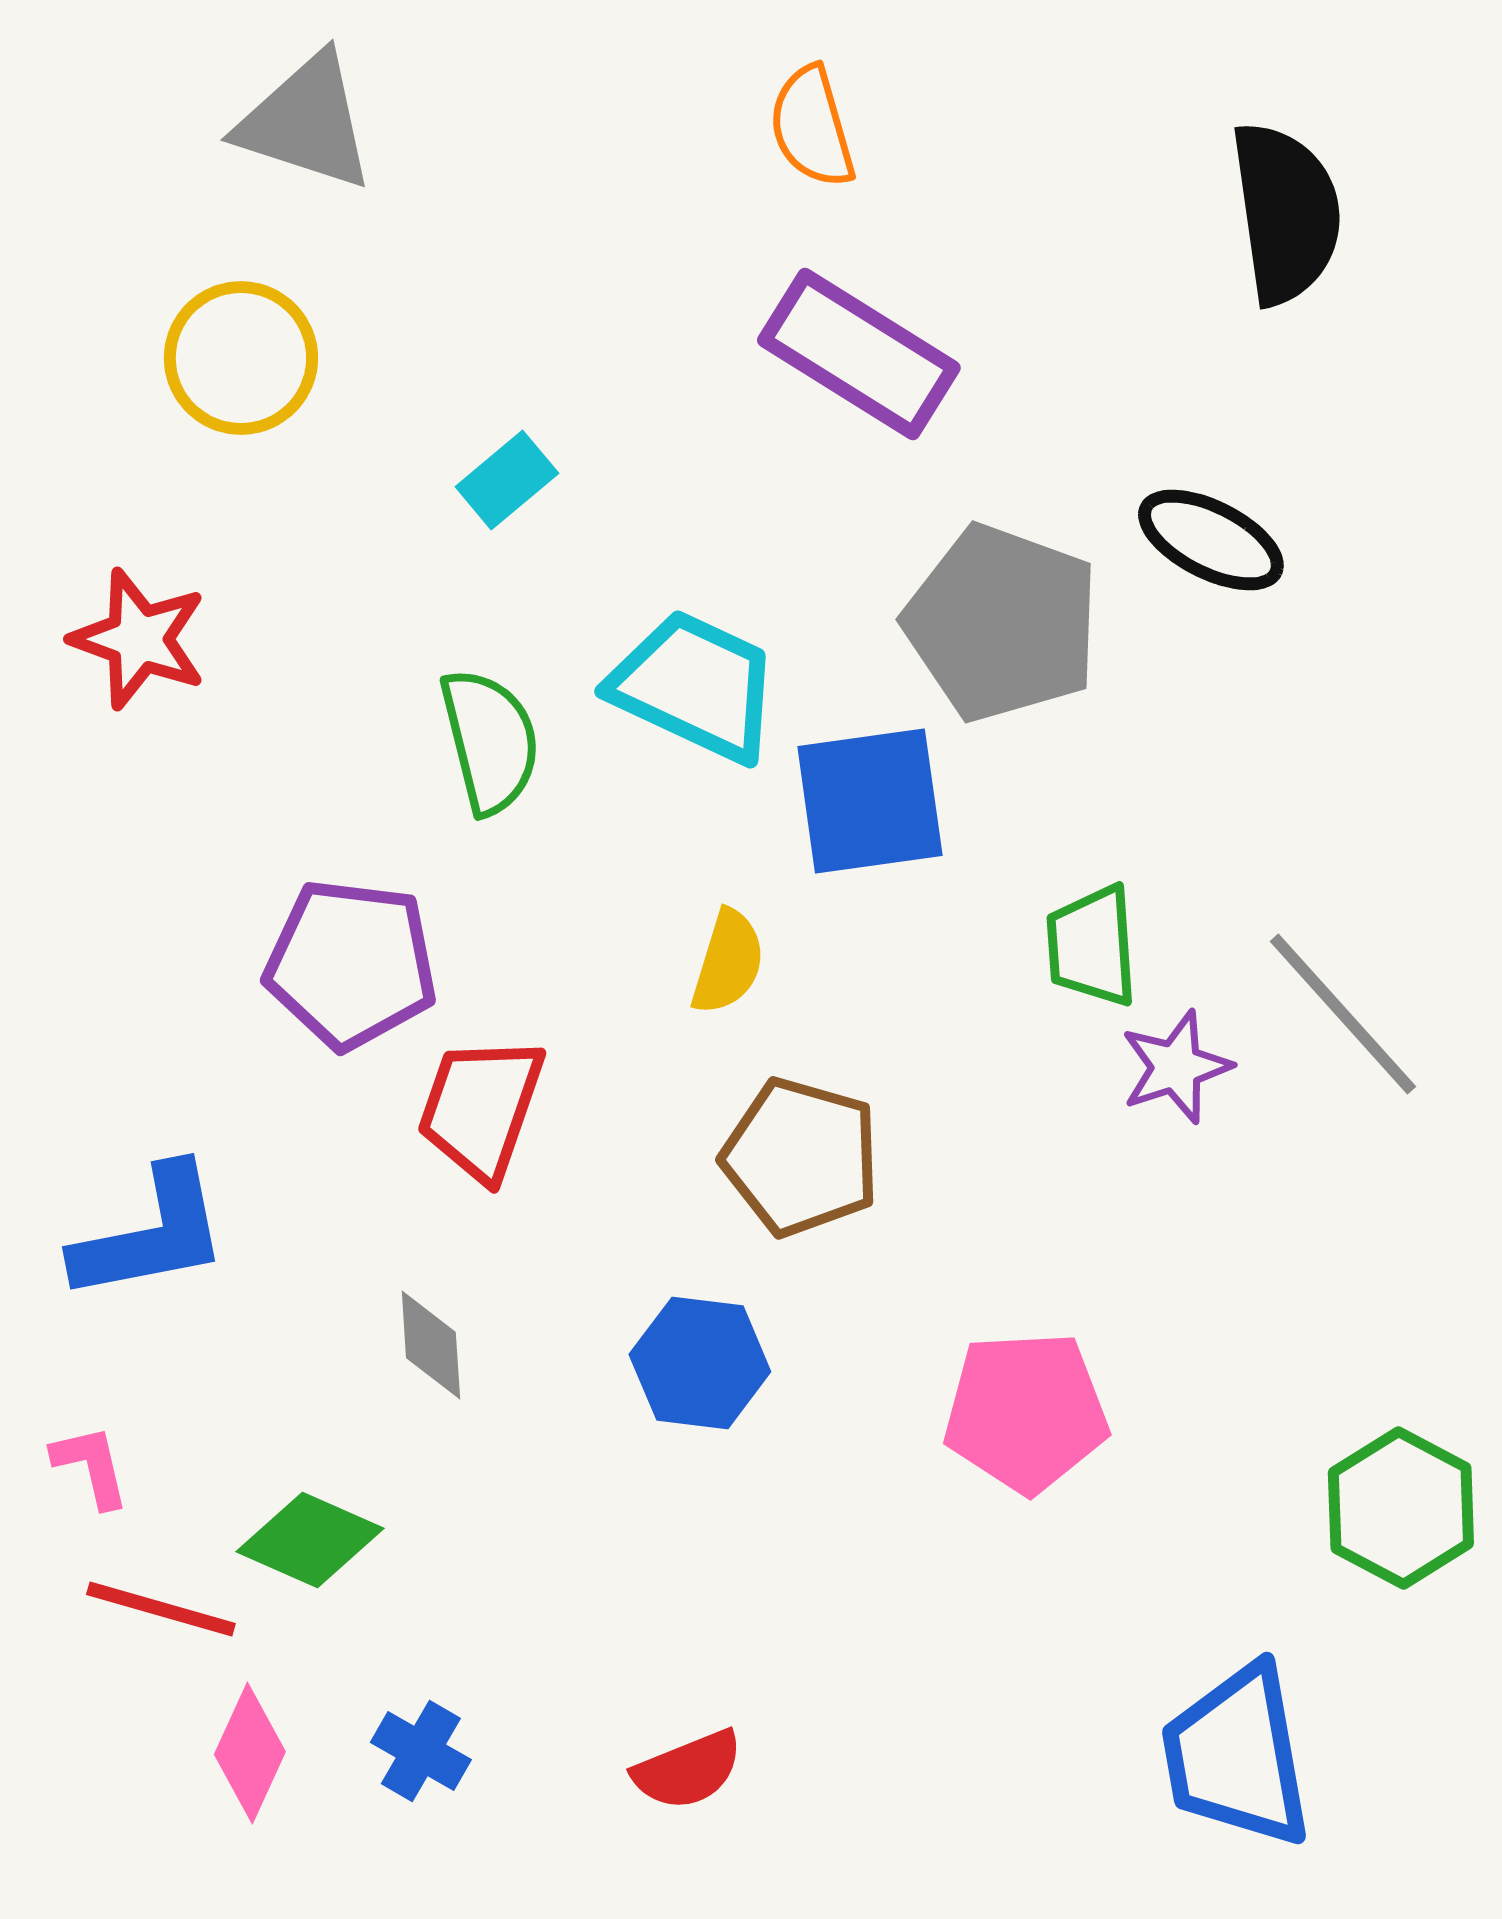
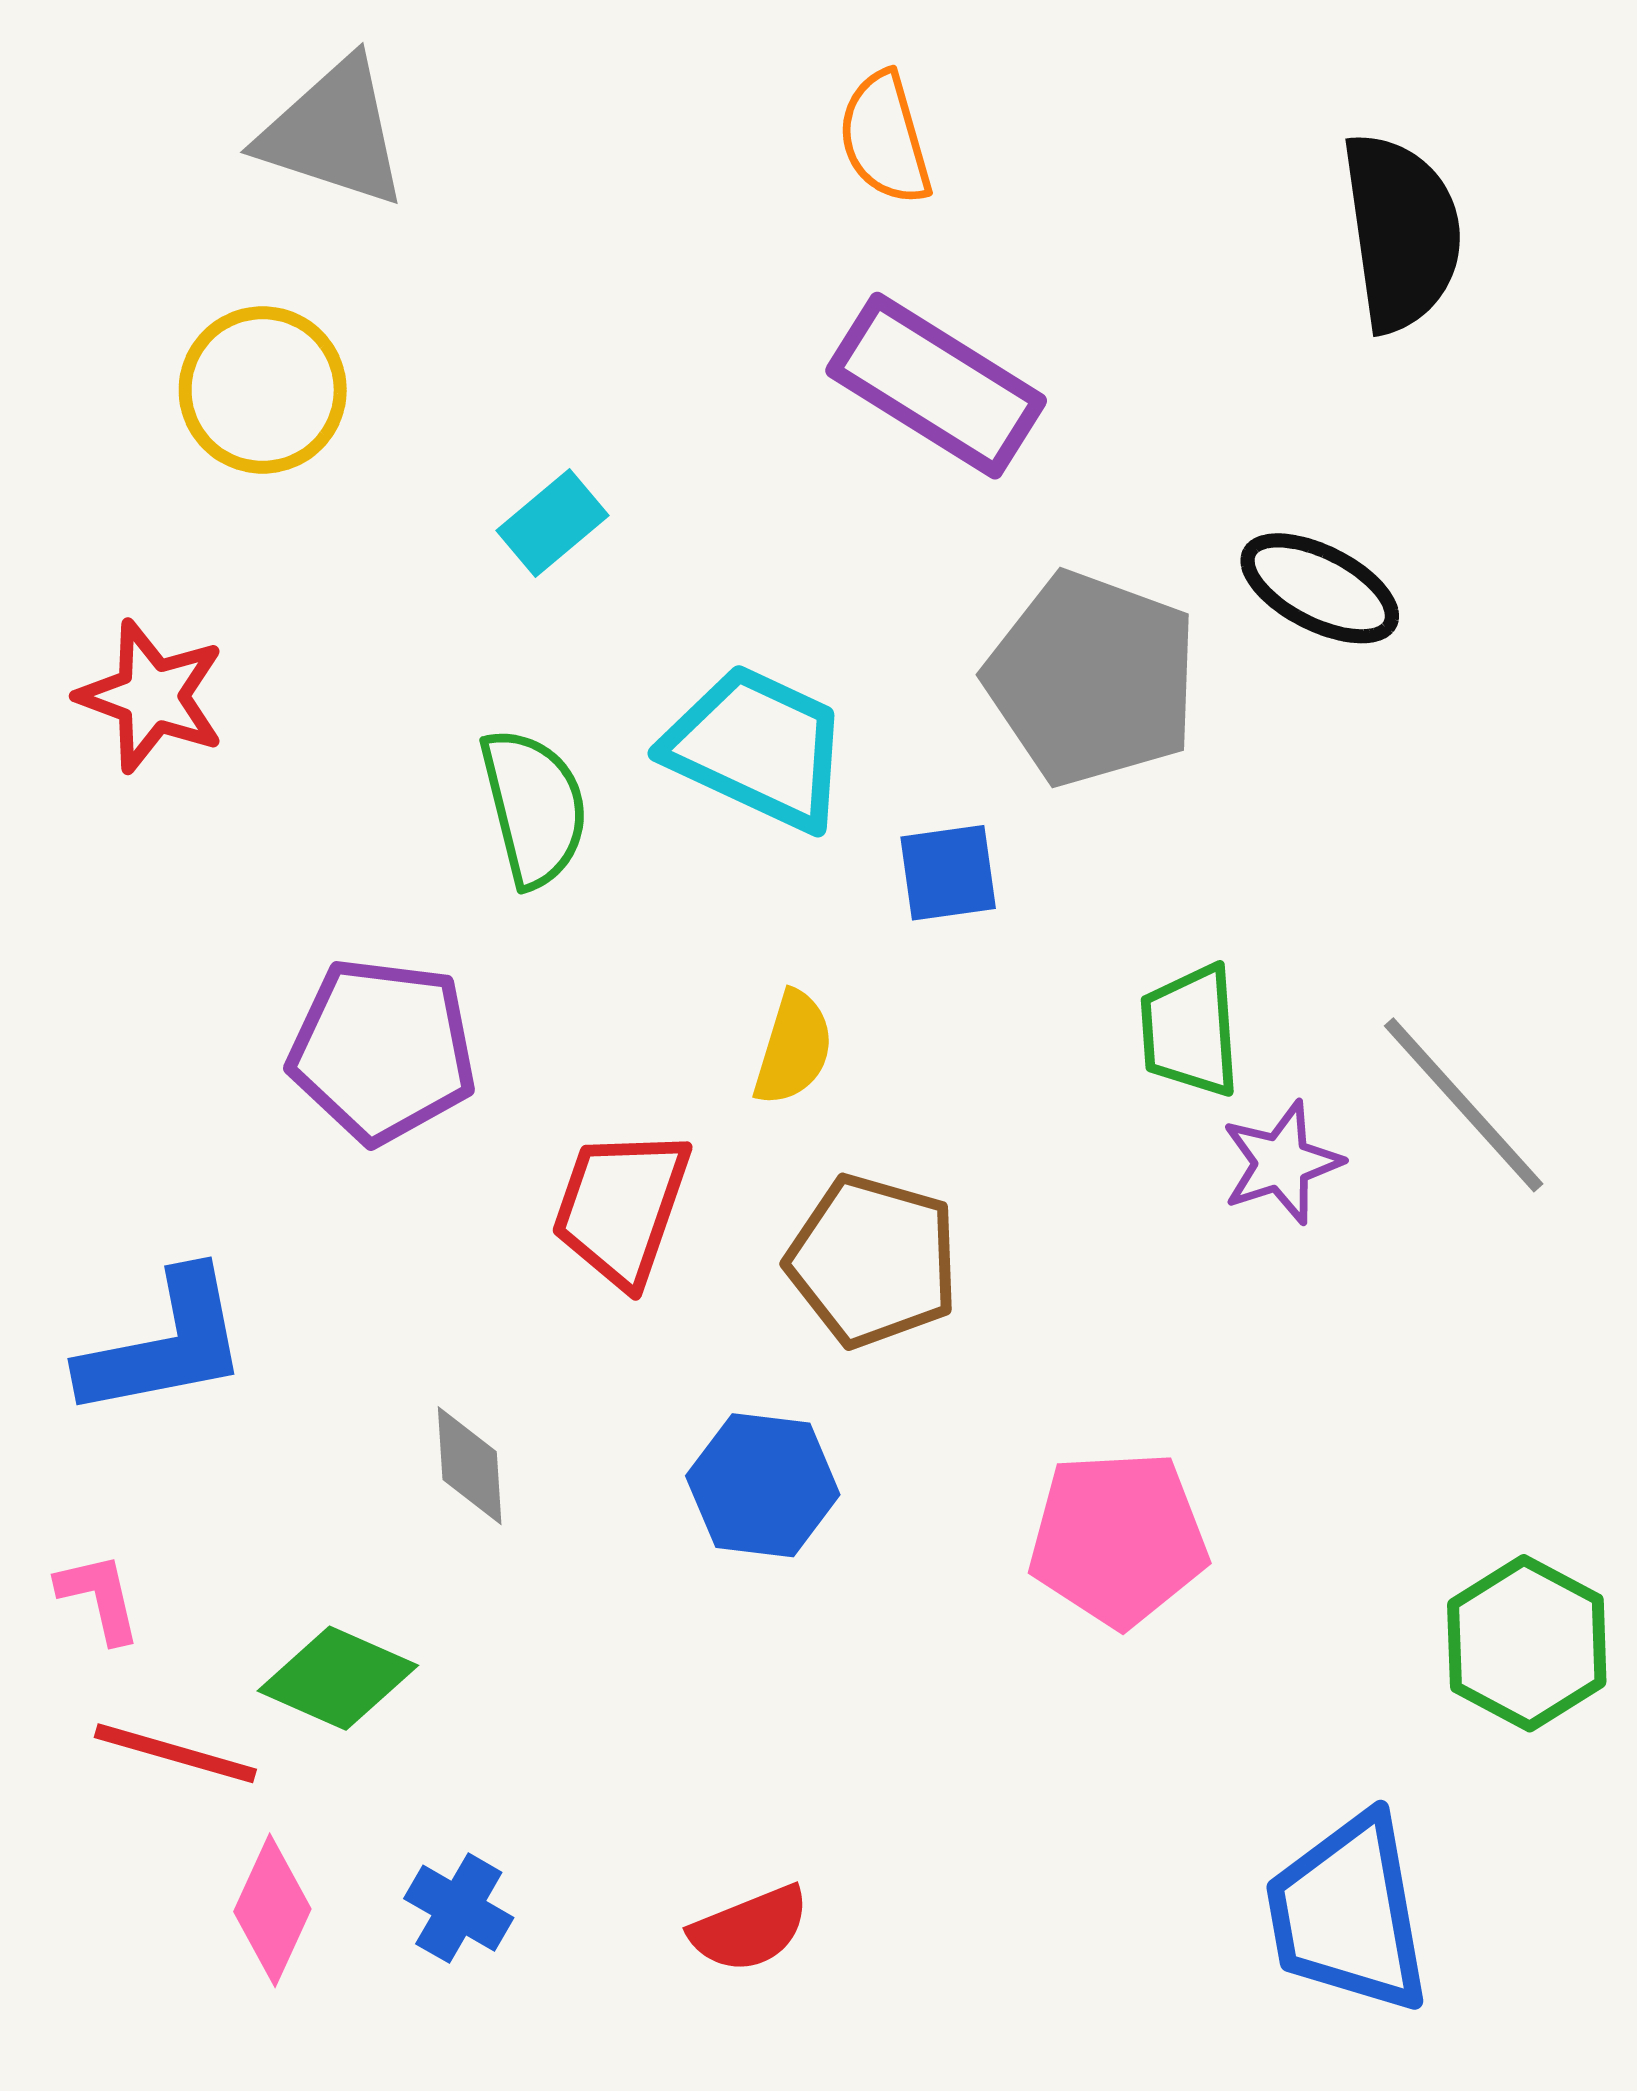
blue square: (870, 801) -> (948, 873), size x0.6
red trapezoid: (481, 1108) -> (621, 1207), moved

